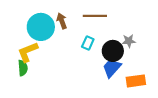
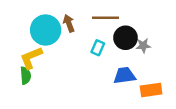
black circle: (113, 51) -> (126, 38), moved
blue trapezoid: (112, 68) -> (124, 76), turned 40

